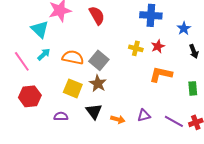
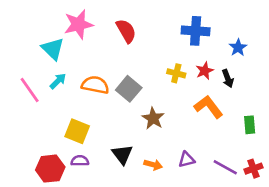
black arrow: (194, 51) -> (228, 78), moved
orange L-shape: (161, 74) -> (208, 107), turned 40
brown star: (98, 83) -> (153, 118), moved
yellow square: (73, 88) -> (77, 131), moved
red hexagon: (30, 96) -> (50, 169), moved

